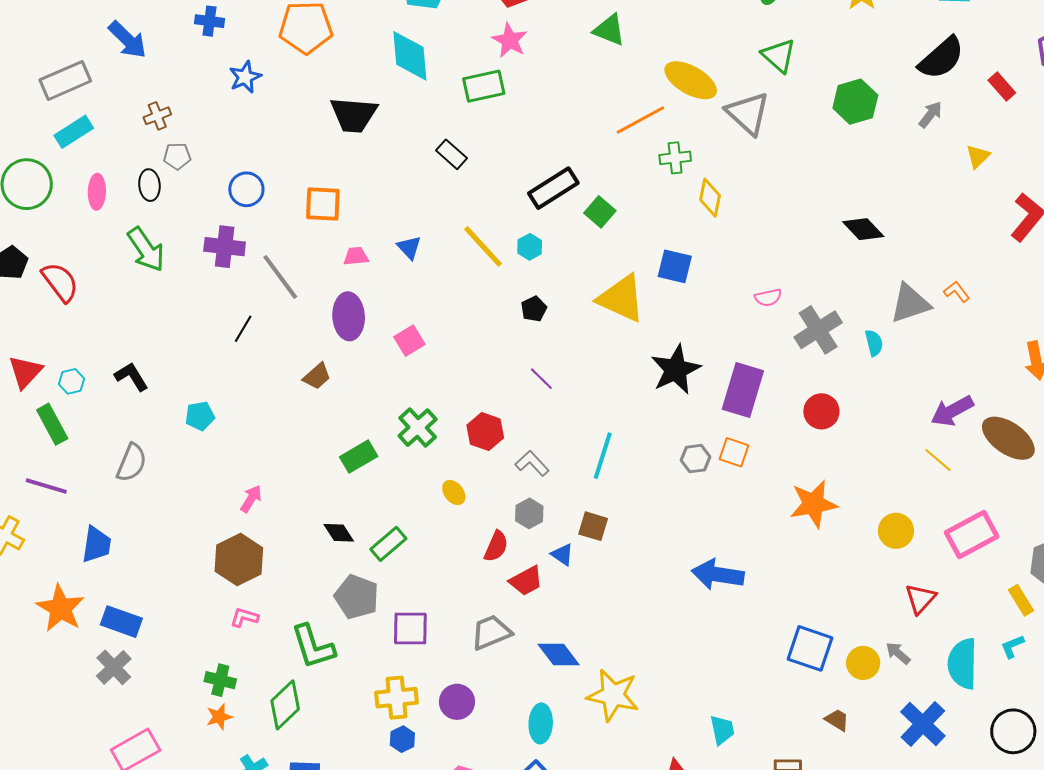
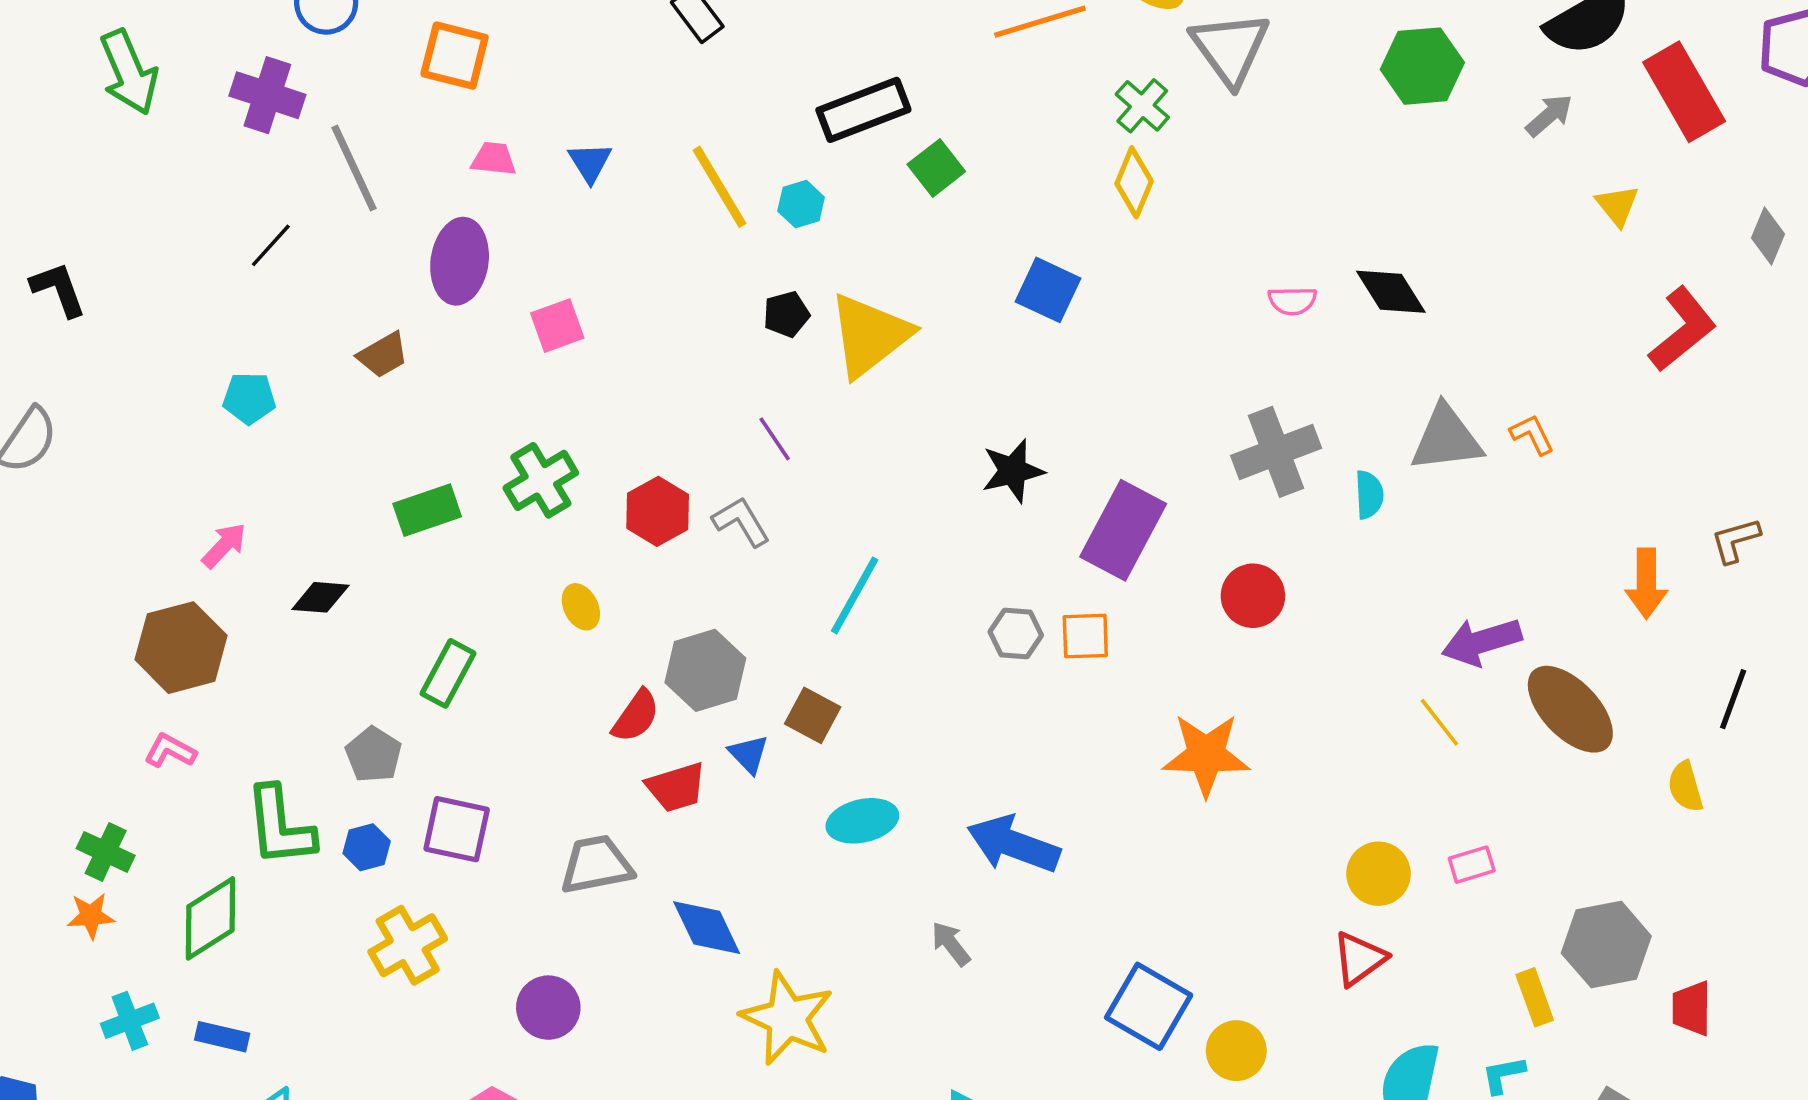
red rectangle: (1002, 87) -> (1684, 92), size x1.8
yellow triangle: (978, 156) -> (1617, 205), turned -36
green cross: (675, 158) -> (1142, 106), moved, turned 36
pink semicircle: (768, 298) -> (1292, 301), moved
yellow triangle: (621, 299) -> (869, 335), moved, turned 46
black star: (676, 370) -> (1013, 471), size x0.7
cyan pentagon: (200, 416) -> (249, 398), moved
orange square: (734, 452) -> (1085, 636), turned -32
gray L-shape: (532, 463) -> (741, 522), moved
gray hexagon: (529, 513) -> (705, 670), size x1.5
yellow circle: (896, 531) -> (1378, 874), moved
black diamond: (339, 533) -> (320, 597), moved, turned -64
pink rectangle: (972, 534) -> (1472, 865), size x0.5
green rectangle: (388, 544) -> (448, 673), turned -33
gray pentagon: (356, 597) -> (374, 755), size x0.7
gray arrow: (898, 653) -> (951, 944), moved
yellow cross: (397, 698) -> (408, 945), turned -36
purple circle: (457, 702) -> (548, 1008), moved
cyan ellipse: (541, 723) -> (862, 821), moved, turned 63
blue hexagon: (402, 739) -> (367, 847), moved

